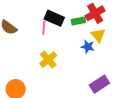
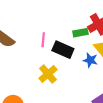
black rectangle: (54, 18) -> (63, 50), moved

